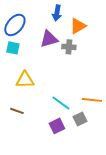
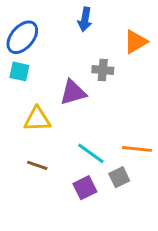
orange triangle: (78, 26) -> (136, 42), moved
purple triangle: (49, 39) -> (73, 92), moved
brown line: (17, 111) -> (37, 165), moved

